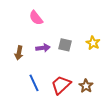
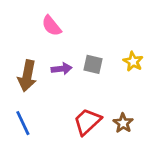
brown arrow: (19, 53) -> (27, 76), size x1.5
blue line: (34, 83) -> (23, 123), moved

